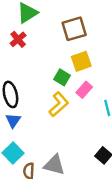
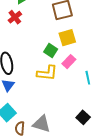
yellow L-shape: (59, 104) -> (47, 73), turned 45

